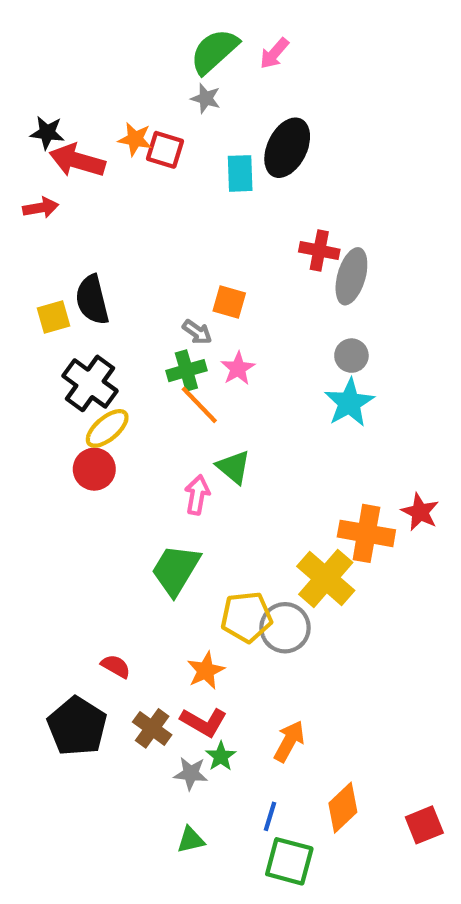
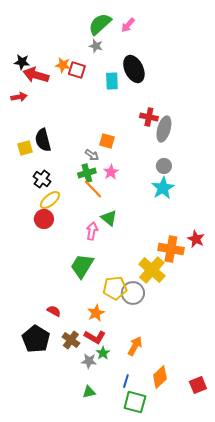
black ellipse: (287, 148) -> (134, 69), turned -52
black cross: (90, 383) -> (42, 179), size x0.7

